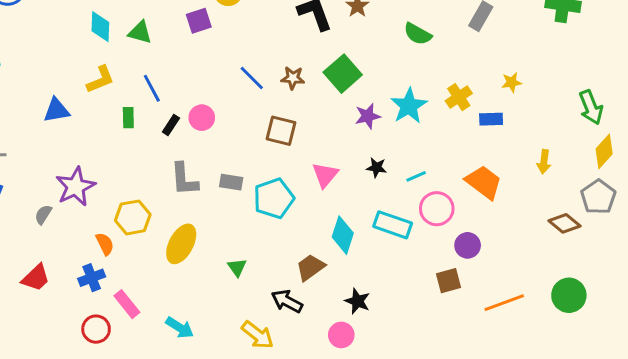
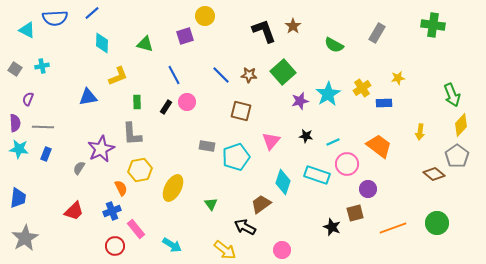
cyan diamond: (100, 27) -> (102, 43), moved
blue line: (152, 88) -> (174, 75), moved
gray L-shape: (184, 179) -> (132, 134), moved
black star: (357, 301) -> (332, 227), moved

